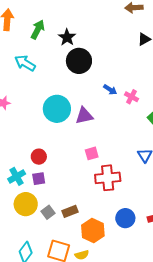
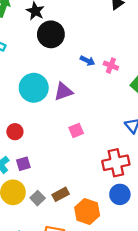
red circle: (39, 157) -> (15, 132), moved
red cross: (108, 178) -> (116, 163), moved

